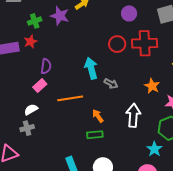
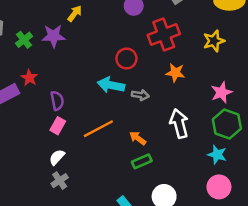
green cross: (35, 21) -> (24, 40), moved
red circle: (117, 44) -> (126, 59), moved
cyan arrow: (91, 68) -> (111, 85), turned -45
orange star: (152, 86) -> (175, 73), moved

